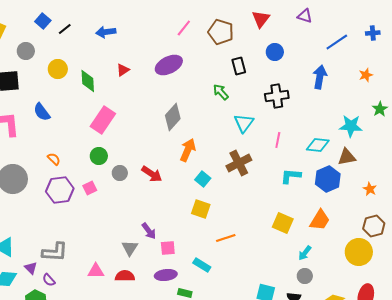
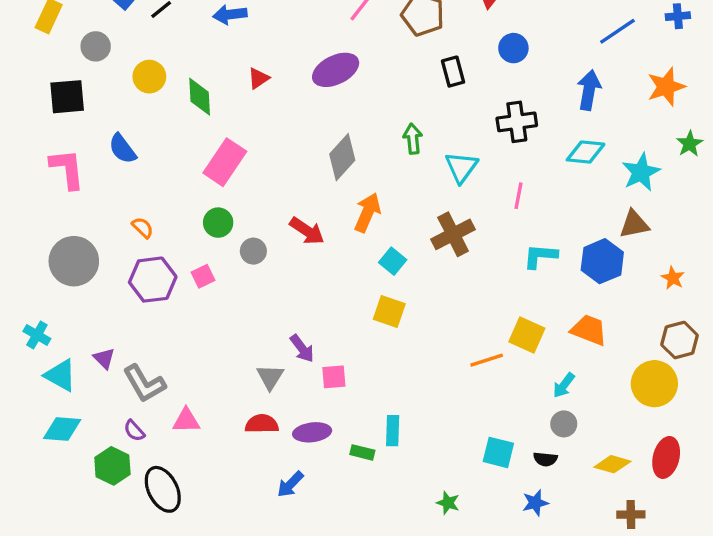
orange star: (366, 75) -> (666, 87), size x1.6
green arrow: (221, 92) -> (413, 139), moved, turned 36
cyan star: (351, 126) -> (641, 172), turned -30
cyan diamond: (318, 145) -> (586, 152), moved
red arrow: (152, 174) -> (307, 231), moved
orange trapezoid: (320, 220) -> (589, 330), turned -100
orange line: (226, 238) -> (487, 360), moved
gray L-shape: (55, 252) -> (144, 384), turned 56
cyan rectangle: (202, 265) -> (393, 431), moved, turned 60
purple triangle: (31, 268) -> (104, 358), moved
pink triangle: (96, 271) -> (186, 421), moved
purple ellipse: (166, 275) -> (312, 432), moved

